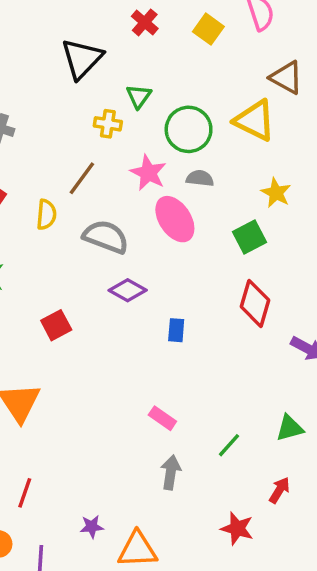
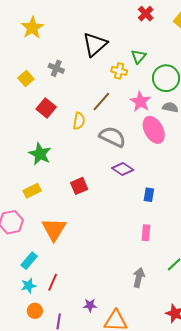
black triangle: (82, 59) -> (95, 44), moved
pink rectangle: (162, 418) -> (146, 233), moved, turned 56

